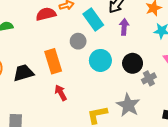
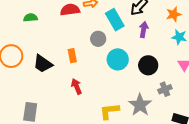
orange rectangle: (53, 61) -> (72, 56), size x0.6
black trapezoid: (24, 73) -> (43, 64), turned -135
gray cross: (149, 78) -> (165, 89), moved

